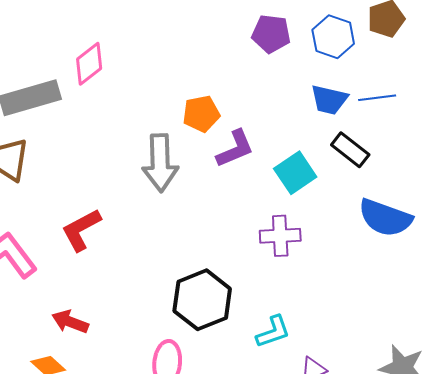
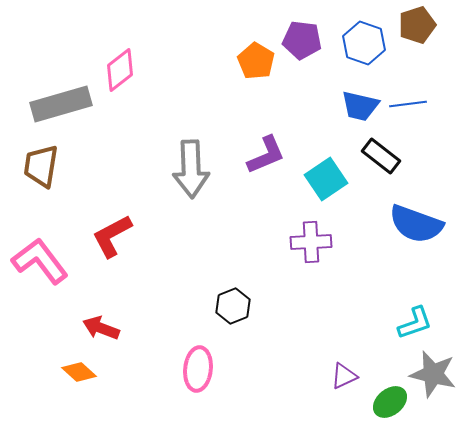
orange pentagon: (201, 114) -> (256, 61), moved, turned -30
black hexagon: (202, 300) -> (233, 306), size x0.6
cyan L-shape: (273, 332) -> (415, 323), moved

